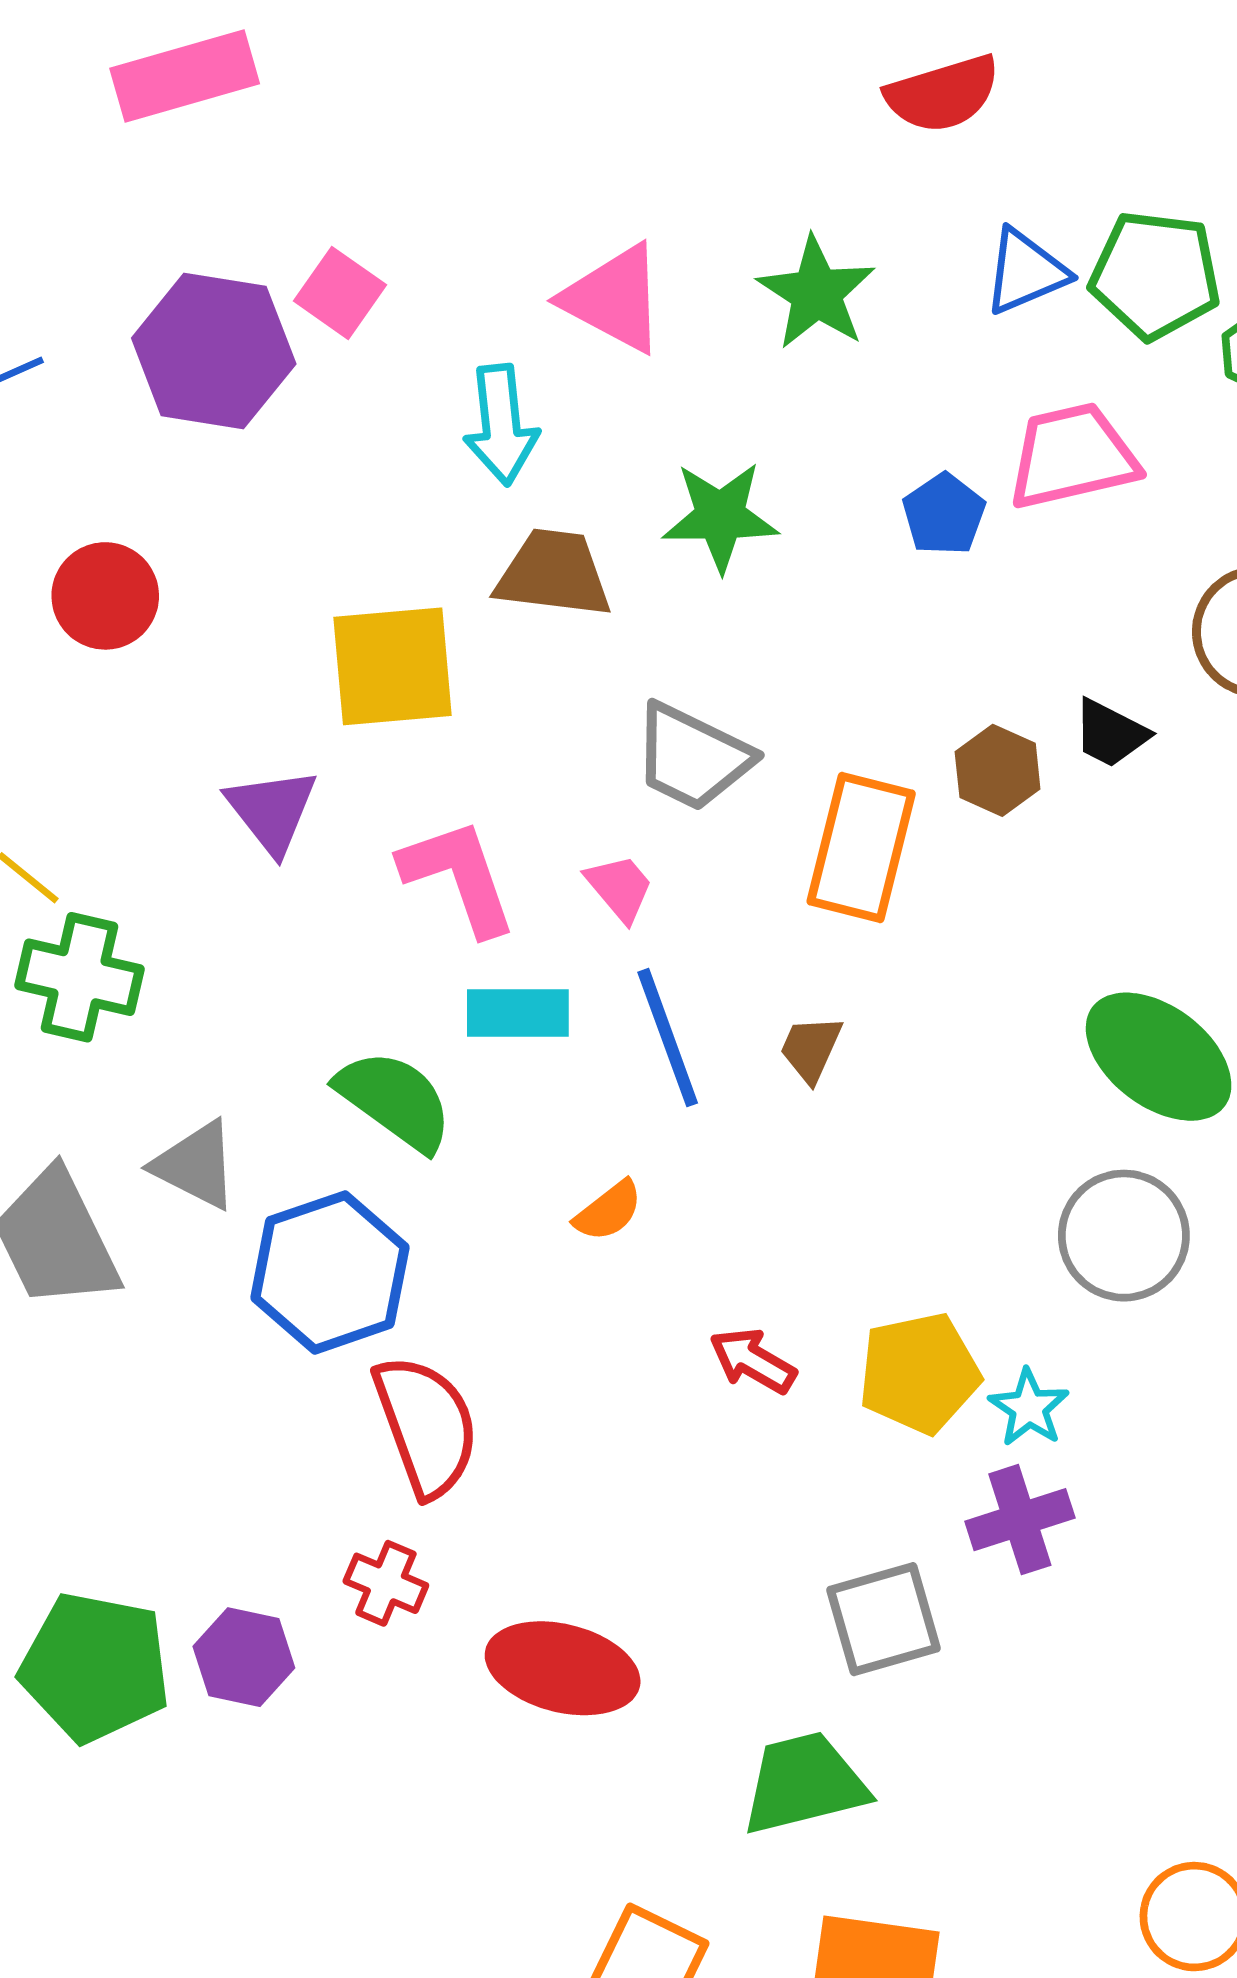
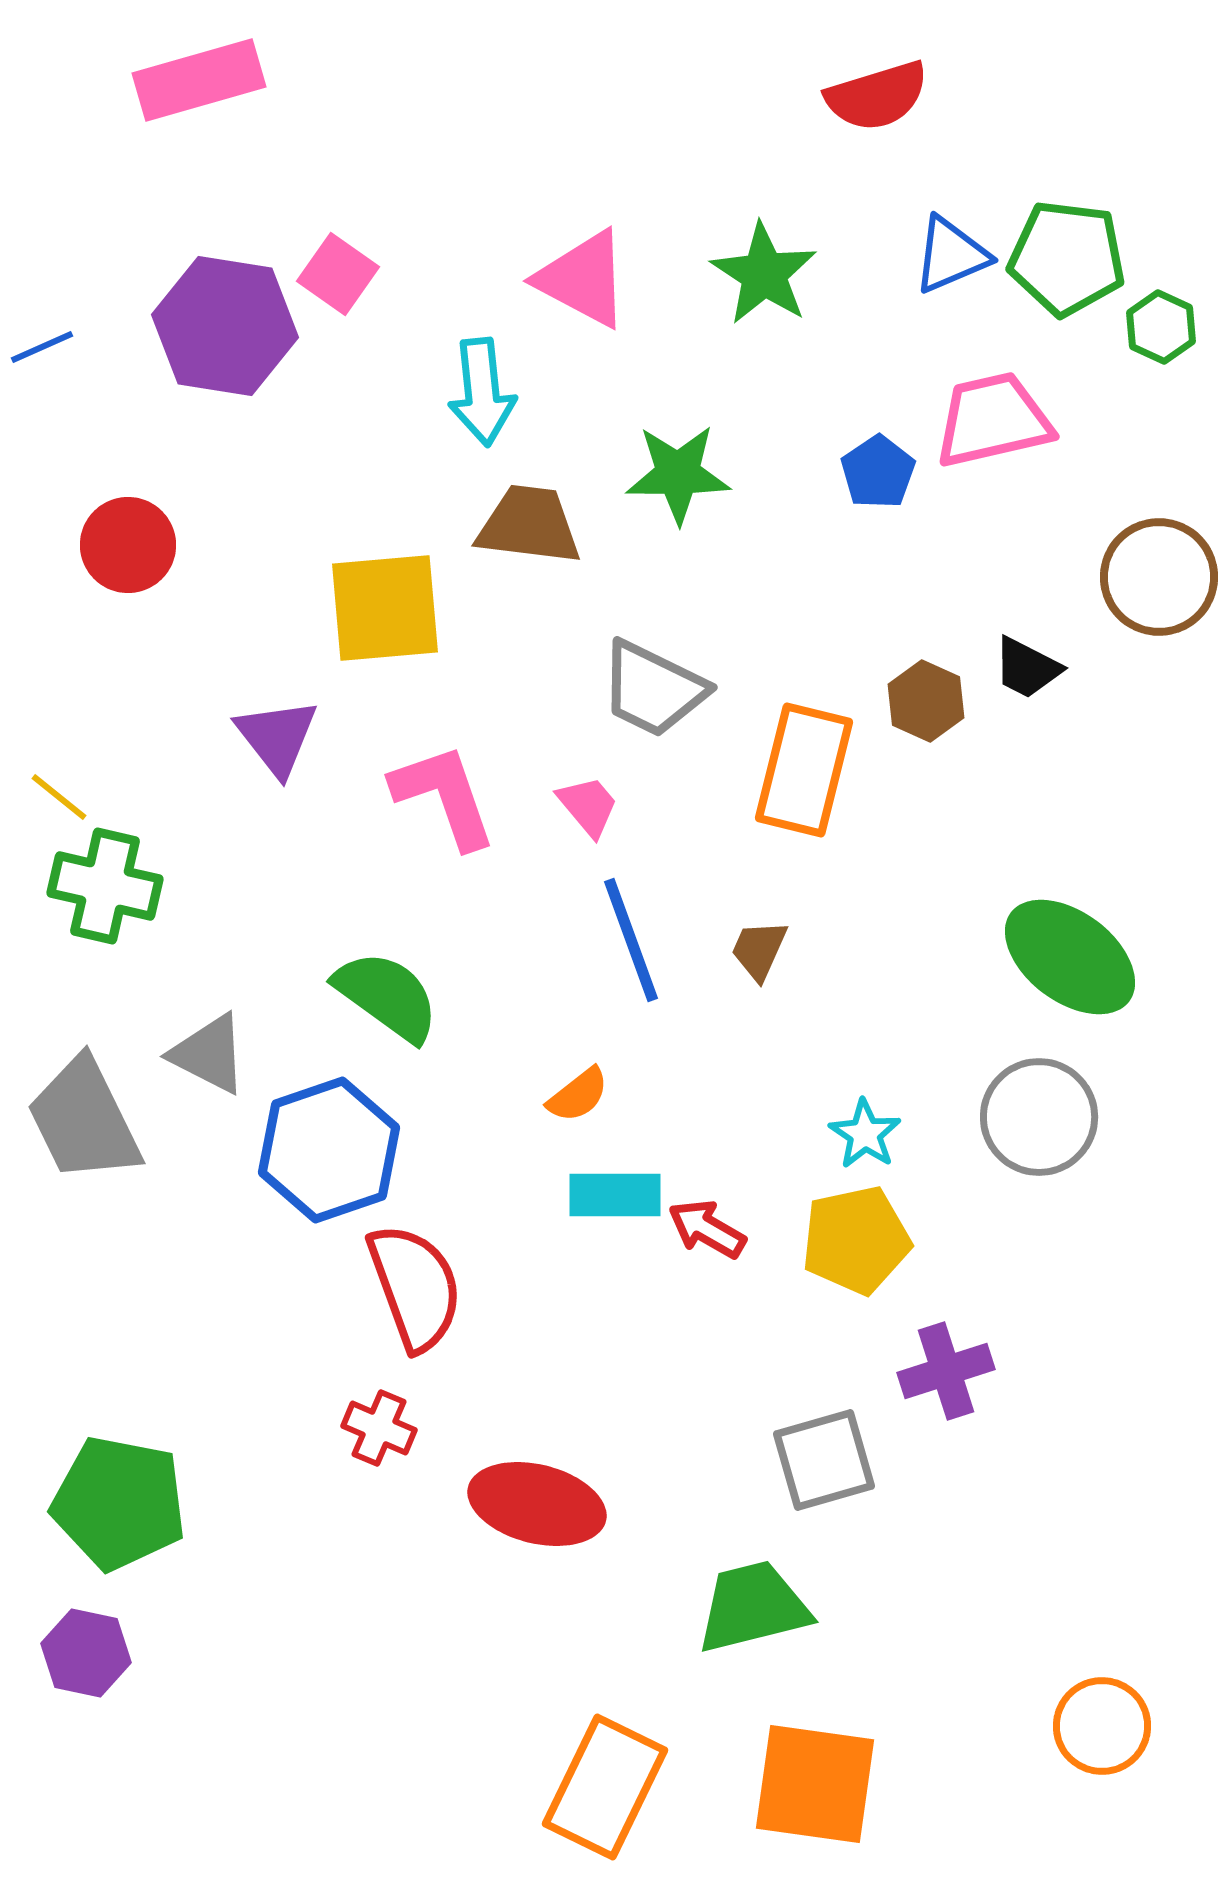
cyan rectangle: (518, 1013) -> (615, 1195), moved
cyan star: (1029, 1408) -> (865, 1134), moved
purple hexagon: (244, 1657) -> (86, 1653), moved

